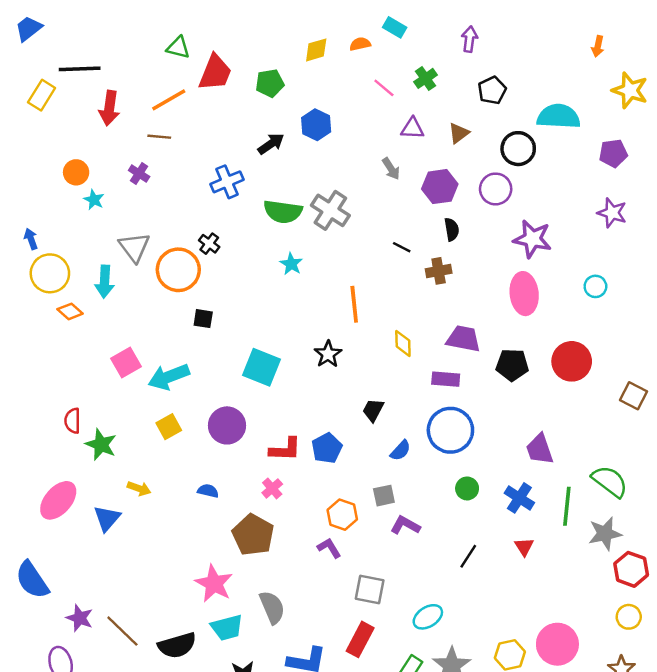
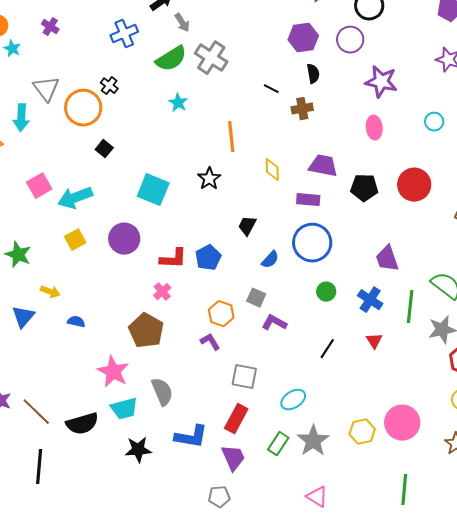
gray arrow: (391, 169) -> (182, 23), moved
green semicircle: (283, 212) -> (171, 59), turned -40
pink ellipse: (524, 294) -> (374, 128), size x0.7
black square: (203, 319) -> (104, 149), turned 30
blue semicircle: (208, 491) -> (76, 322), moved
gray square: (384, 496) -> (256, 298), turned 36

